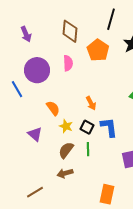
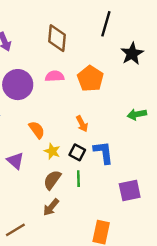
orange pentagon: (98, 50) -> (90, 79), moved
pink semicircle: (68, 63) -> (55, 76), turned -91
brown arrow: (65, 173) -> (51, 207), turned -35

